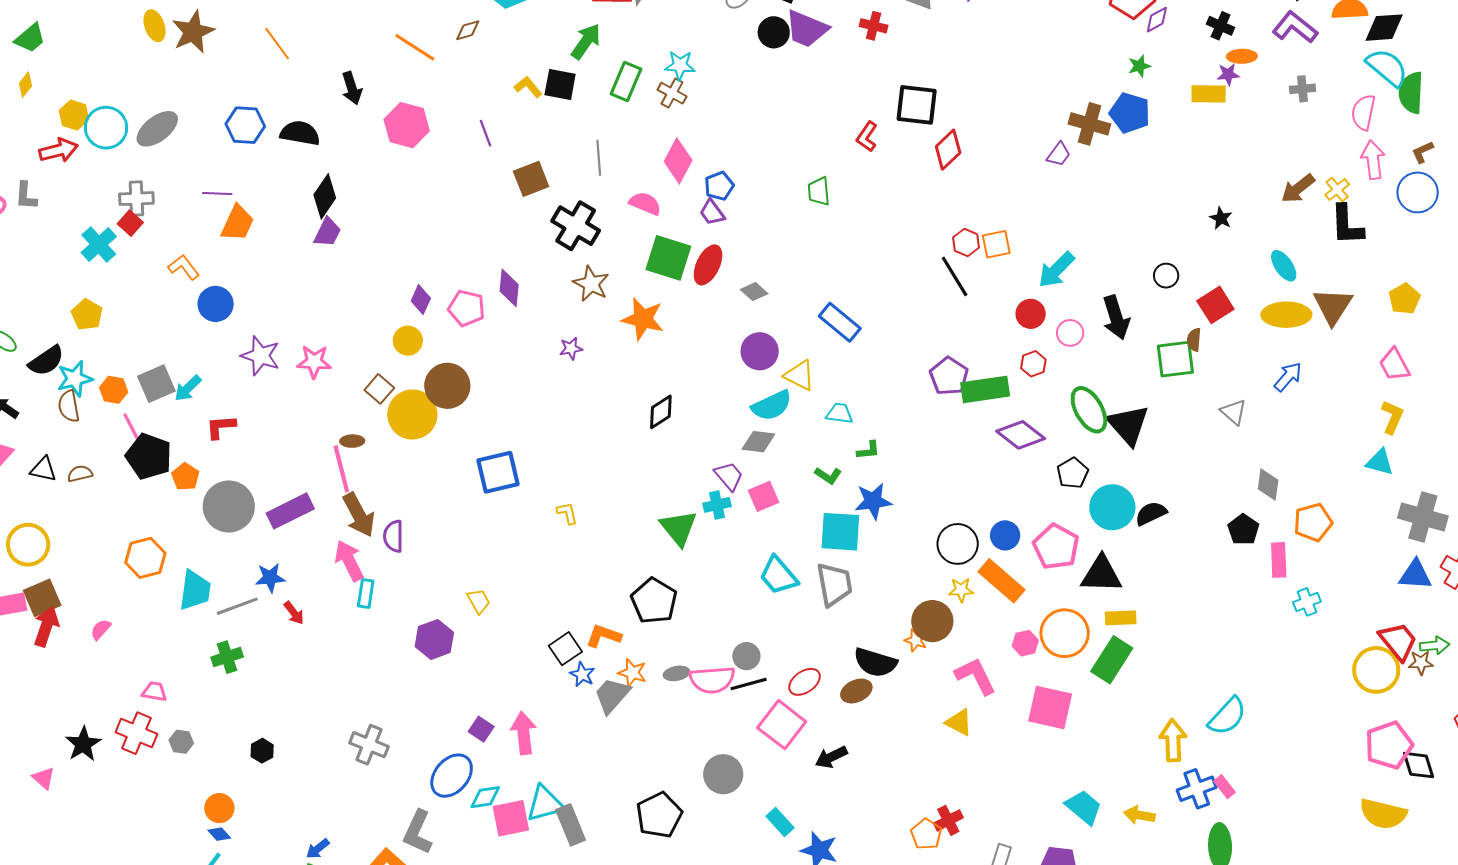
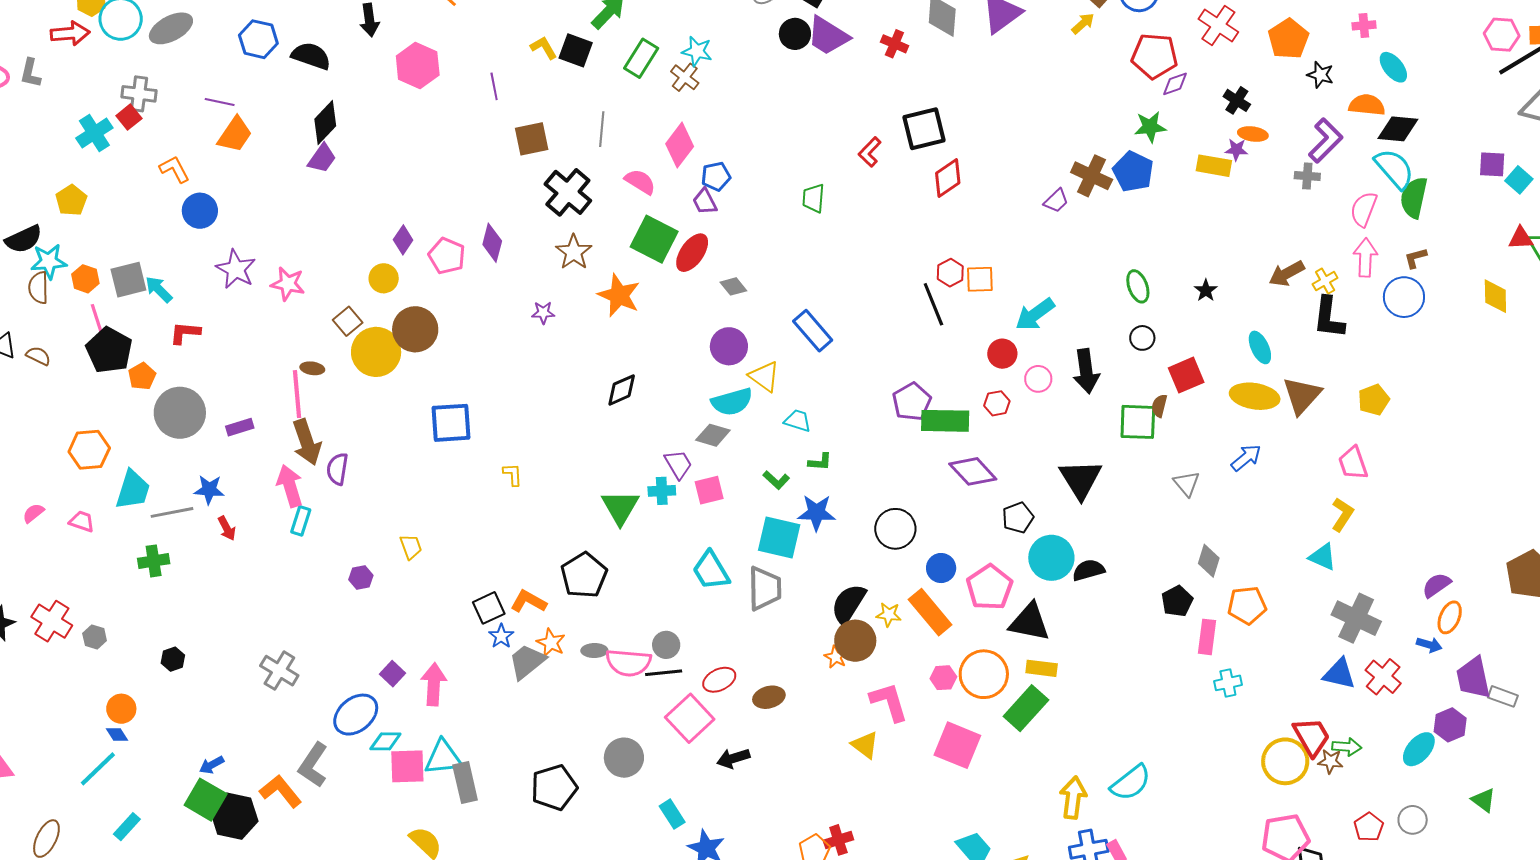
purple L-shape: (1295, 27) -> (1326, 140), moved, turned 87
green star: (1139, 66) -> (1150, 127), size x1.4
black square: (917, 105) -> (924, 129), turned -30
cyan arrow: (188, 388) -> (159, 289), turned 80
green ellipse: (1089, 410) -> (1138, 286), moved, size x0.7
brown semicircle: (80, 474) -> (38, 356), turned 30
purple rectangle: (290, 511) -> (240, 427), size x0.6
black circle: (958, 544) -> (895, 529), moved
purple hexagon: (434, 639) -> (361, 577), size x0.6
black semicircle: (875, 662) -> (849, 604), moved, turned 96
pink trapezoid: (154, 692) -> (82, 521), moved

